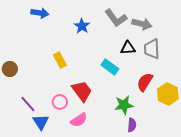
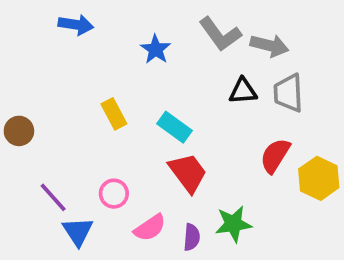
cyan rectangle: (110, 67) -> (175, 127), moved
red trapezoid: (82, 91) -> (188, 173), moved
green star: (124, 105) -> (233, 224), moved
purple semicircle: (132, 125) -> (192, 237), moved

